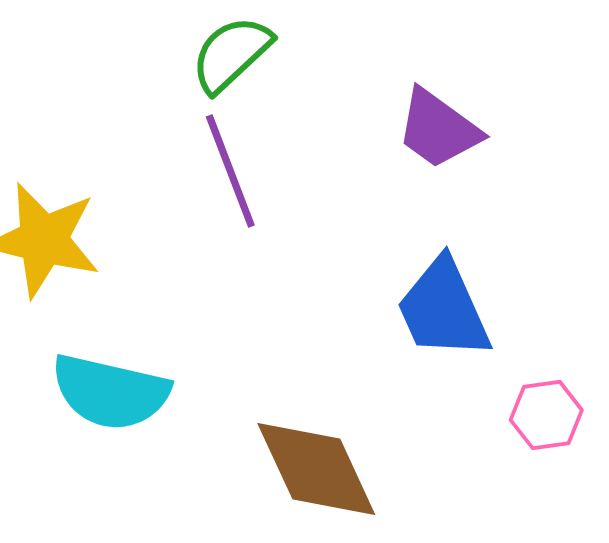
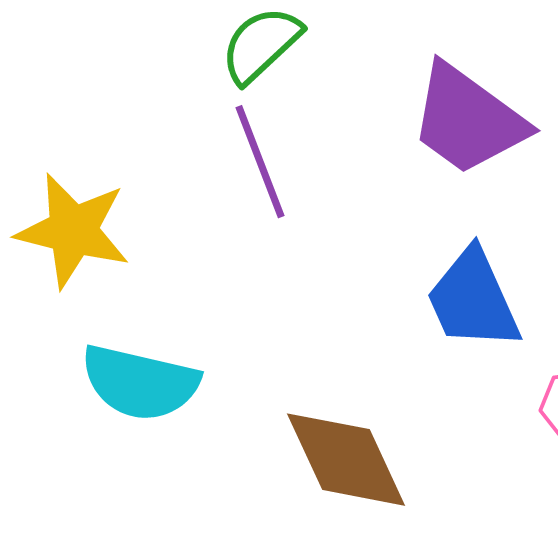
purple trapezoid: (438, 129) -> (468, 120), size x1.4

